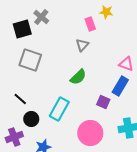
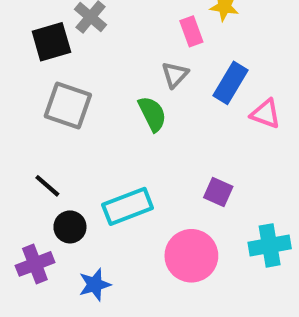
green semicircle: (78, 77) -> (152, 114), moved, turned -72
blue rectangle: (120, 86) -> (231, 83), moved
cyan rectangle: (59, 109) -> (128, 206), turned 40

